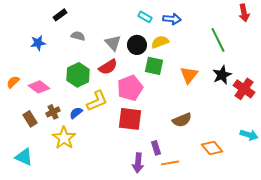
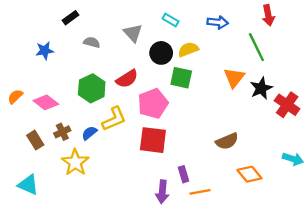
red arrow: (244, 13) -> (268, 15), moved
blue arrow: (172, 19) -> (218, 22), moved
gray triangle: (113, 43) -> (133, 33), moved
orange triangle: (189, 75) -> (234, 78), moved
brown semicircle: (182, 120) -> (227, 141), moved

